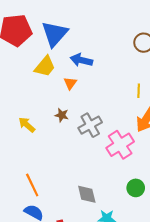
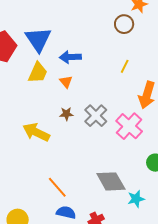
yellow line: (139, 91) -> (125, 66), moved, turned 40
yellow arrow: (27, 125) -> (36, 132), size x1.5
gray diamond: (87, 194) -> (111, 181), size x1.4

